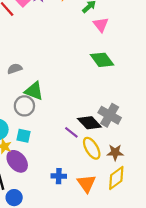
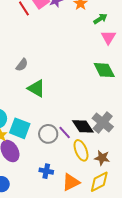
gray semicircle: (15, 69) -> (22, 65), turned 136
gray circle: (24, 106) -> (48, 134), moved
cyan square: (23, 136) -> (20, 128), size x1.5
orange triangle: (86, 183) -> (71, 182), turned 30

